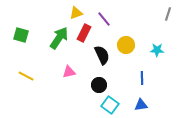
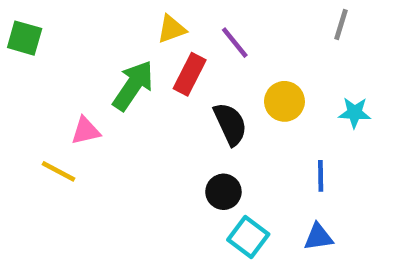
gray line: (168, 14) -> (341, 25), moved
green square: (21, 35) -> (25, 38), moved
pink triangle: (69, 72) -> (86, 131), moved

